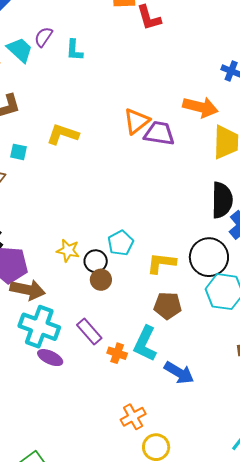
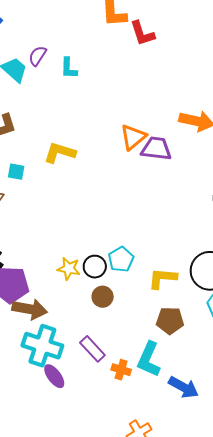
black circle: (96, 261) -> (95, 267), moved
purple ellipse: (50, 358) -> (54, 376), turned 30

